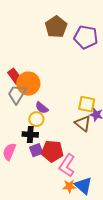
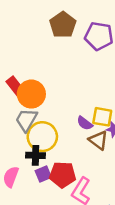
gray trapezoid: (17, 94) -> (26, 120), moved
purple semicircle: (42, 108) -> (85, 123), moved
yellow circle: (36, 119) -> (42, 137), size x1.6

